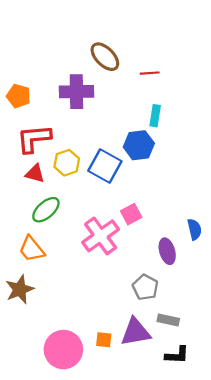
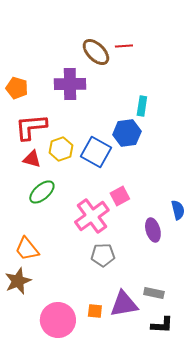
red line: (150, 73) -> (124, 46), moved
orange trapezoid: (32, 249) -> (27, 249), moved
gray pentagon: (145, 287) -> (103, 255), moved, turned -30
brown star: (20, 289) -> (18, 281), moved

